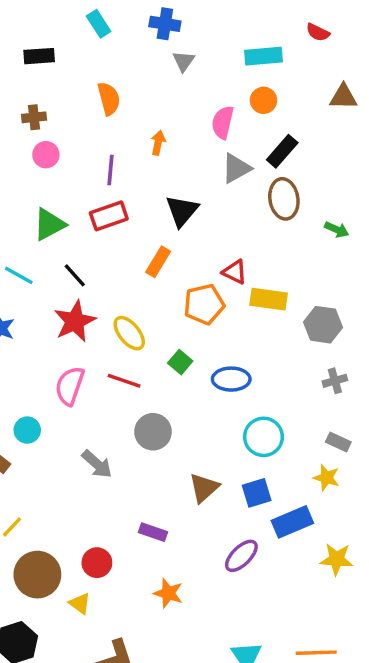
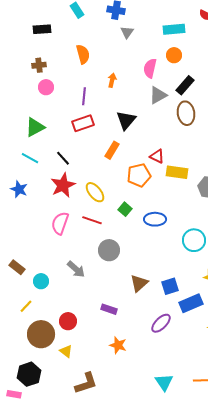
green triangle: (49, 224) -> (35, 127), moved
cyan circle: (27, 430) -> (41, 281), moved
cyan circle: (263, 437) -> (194, 240), moved
red circle: (97, 563) -> (68, 321), moved

